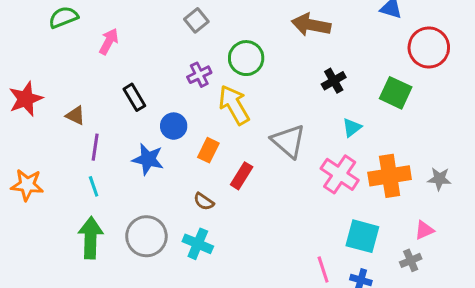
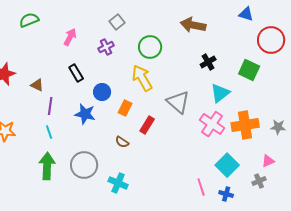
pink arrow: (109, 41) -> (70, 37), moved
purple cross: (199, 75) -> (106, 47), moved
cyan triangle: (352, 128) -> (220, 93), size x1.5
cyan square: (362, 236) -> (227, 165), turned 30
cyan cross: (198, 244) -> (118, 183), moved

